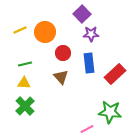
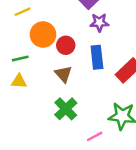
yellow line: (20, 30) -> (23, 12), moved
orange circle: (45, 32) -> (43, 34), moved
green cross: (25, 106) -> (66, 109), moved

